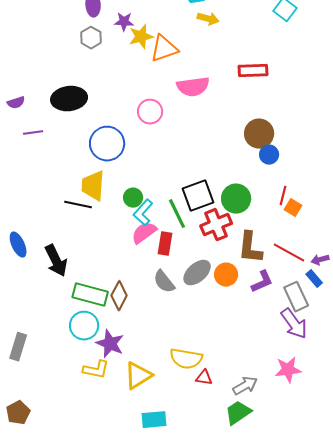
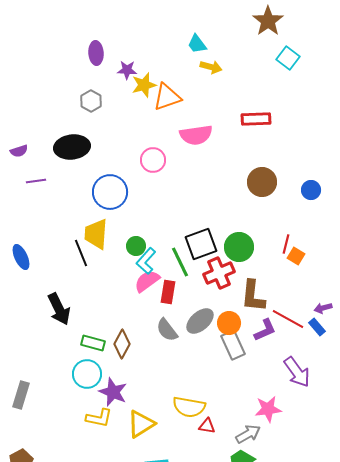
gray hexagon: (91, 38) -> (91, 101), moved
blue circle: (269, 155) -> (311, 190), moved
black line: (78, 205) -> (81, 253), turned 56
blue ellipse: (18, 245) -> (21, 257), moved
red line: (289, 253) -> (288, 319), moved
green rectangle: (90, 295) -> (93, 343), size x0.7
gray rectangle: (296, 297) -> (233, 345), moved
pink star: (288, 370) -> (268, 409), moved

